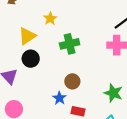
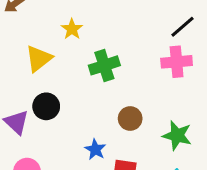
black circle: (31, 59) -> (46, 106), moved
brown circle: (72, 81) -> (130, 118), moved

